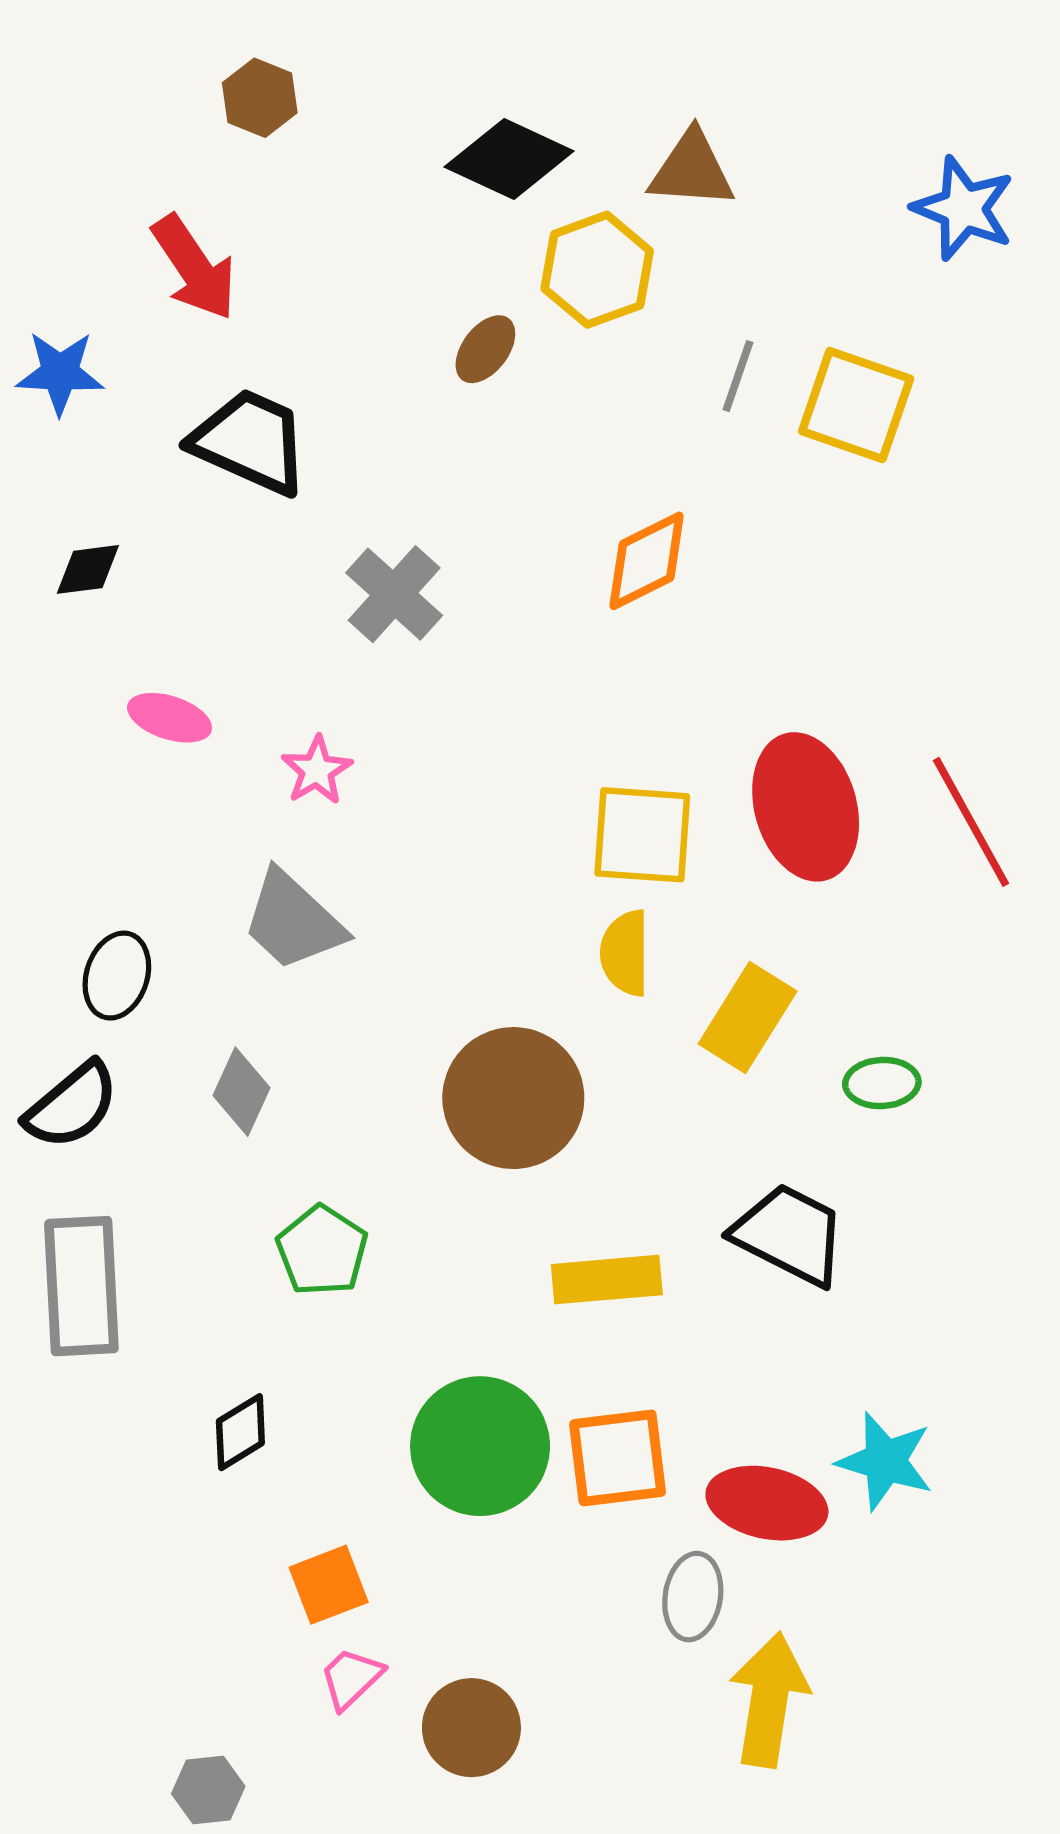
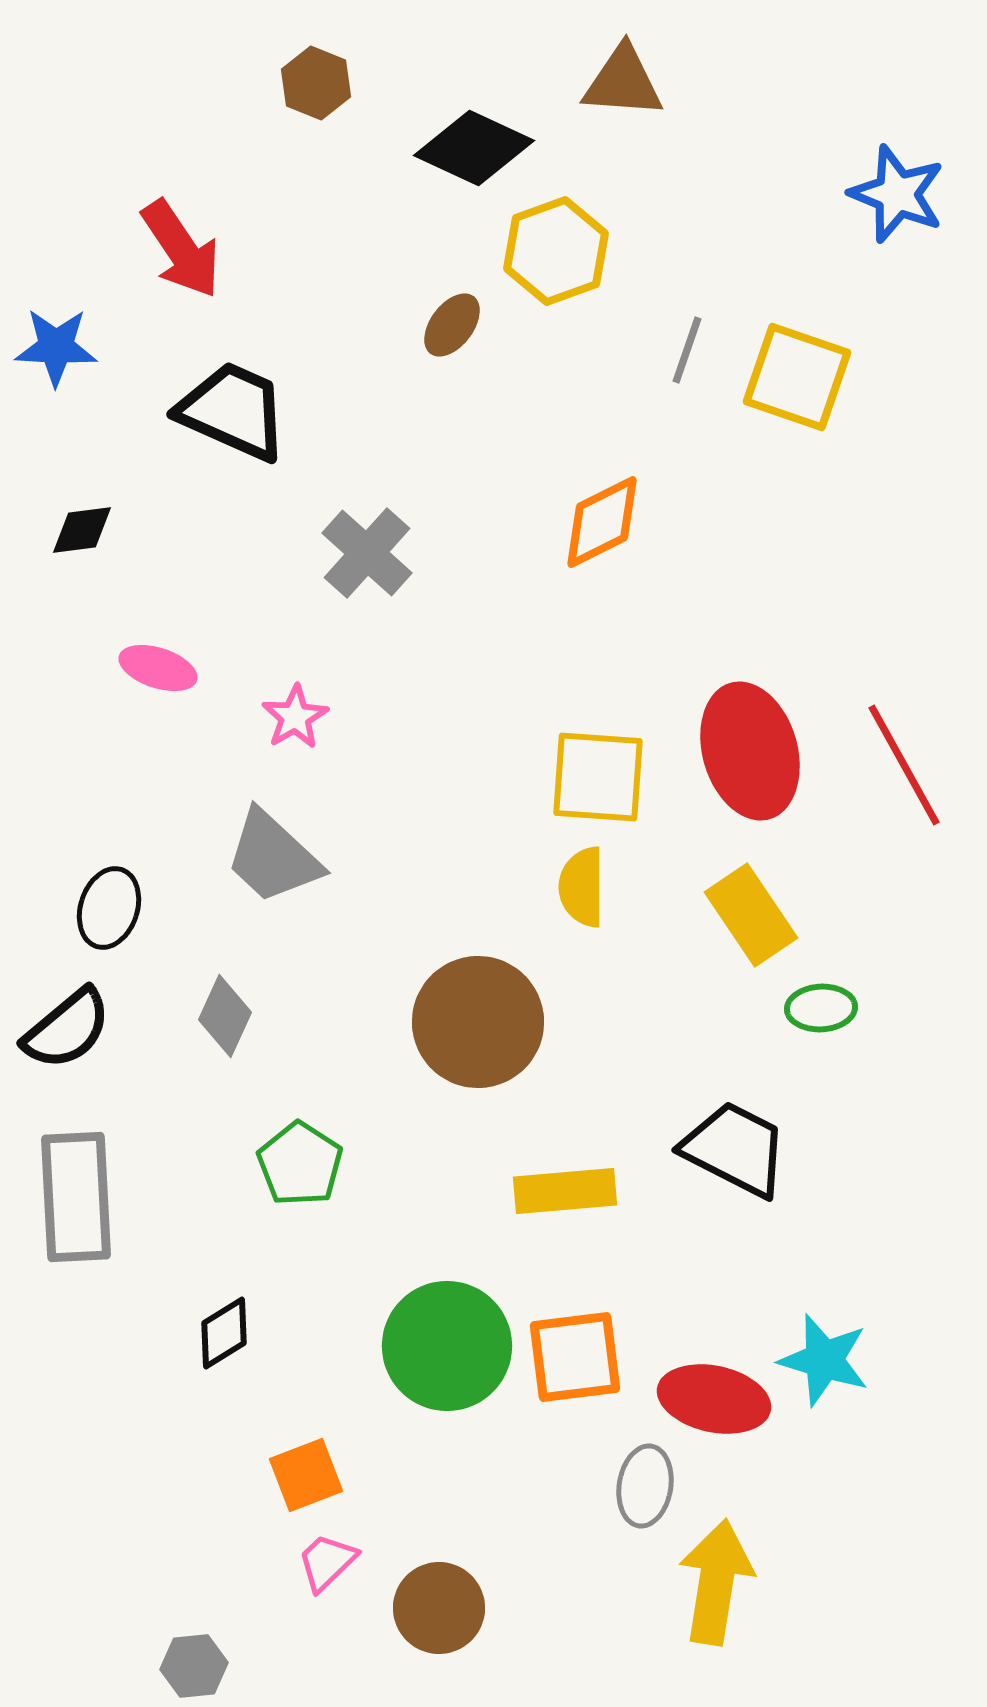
brown hexagon: (260, 98) -> (316, 83), moved
brown triangle: (692, 170) -> (623, 82), moved
yellow rectangle: (748, 1017) -> (751, 915), moved, turned -66

